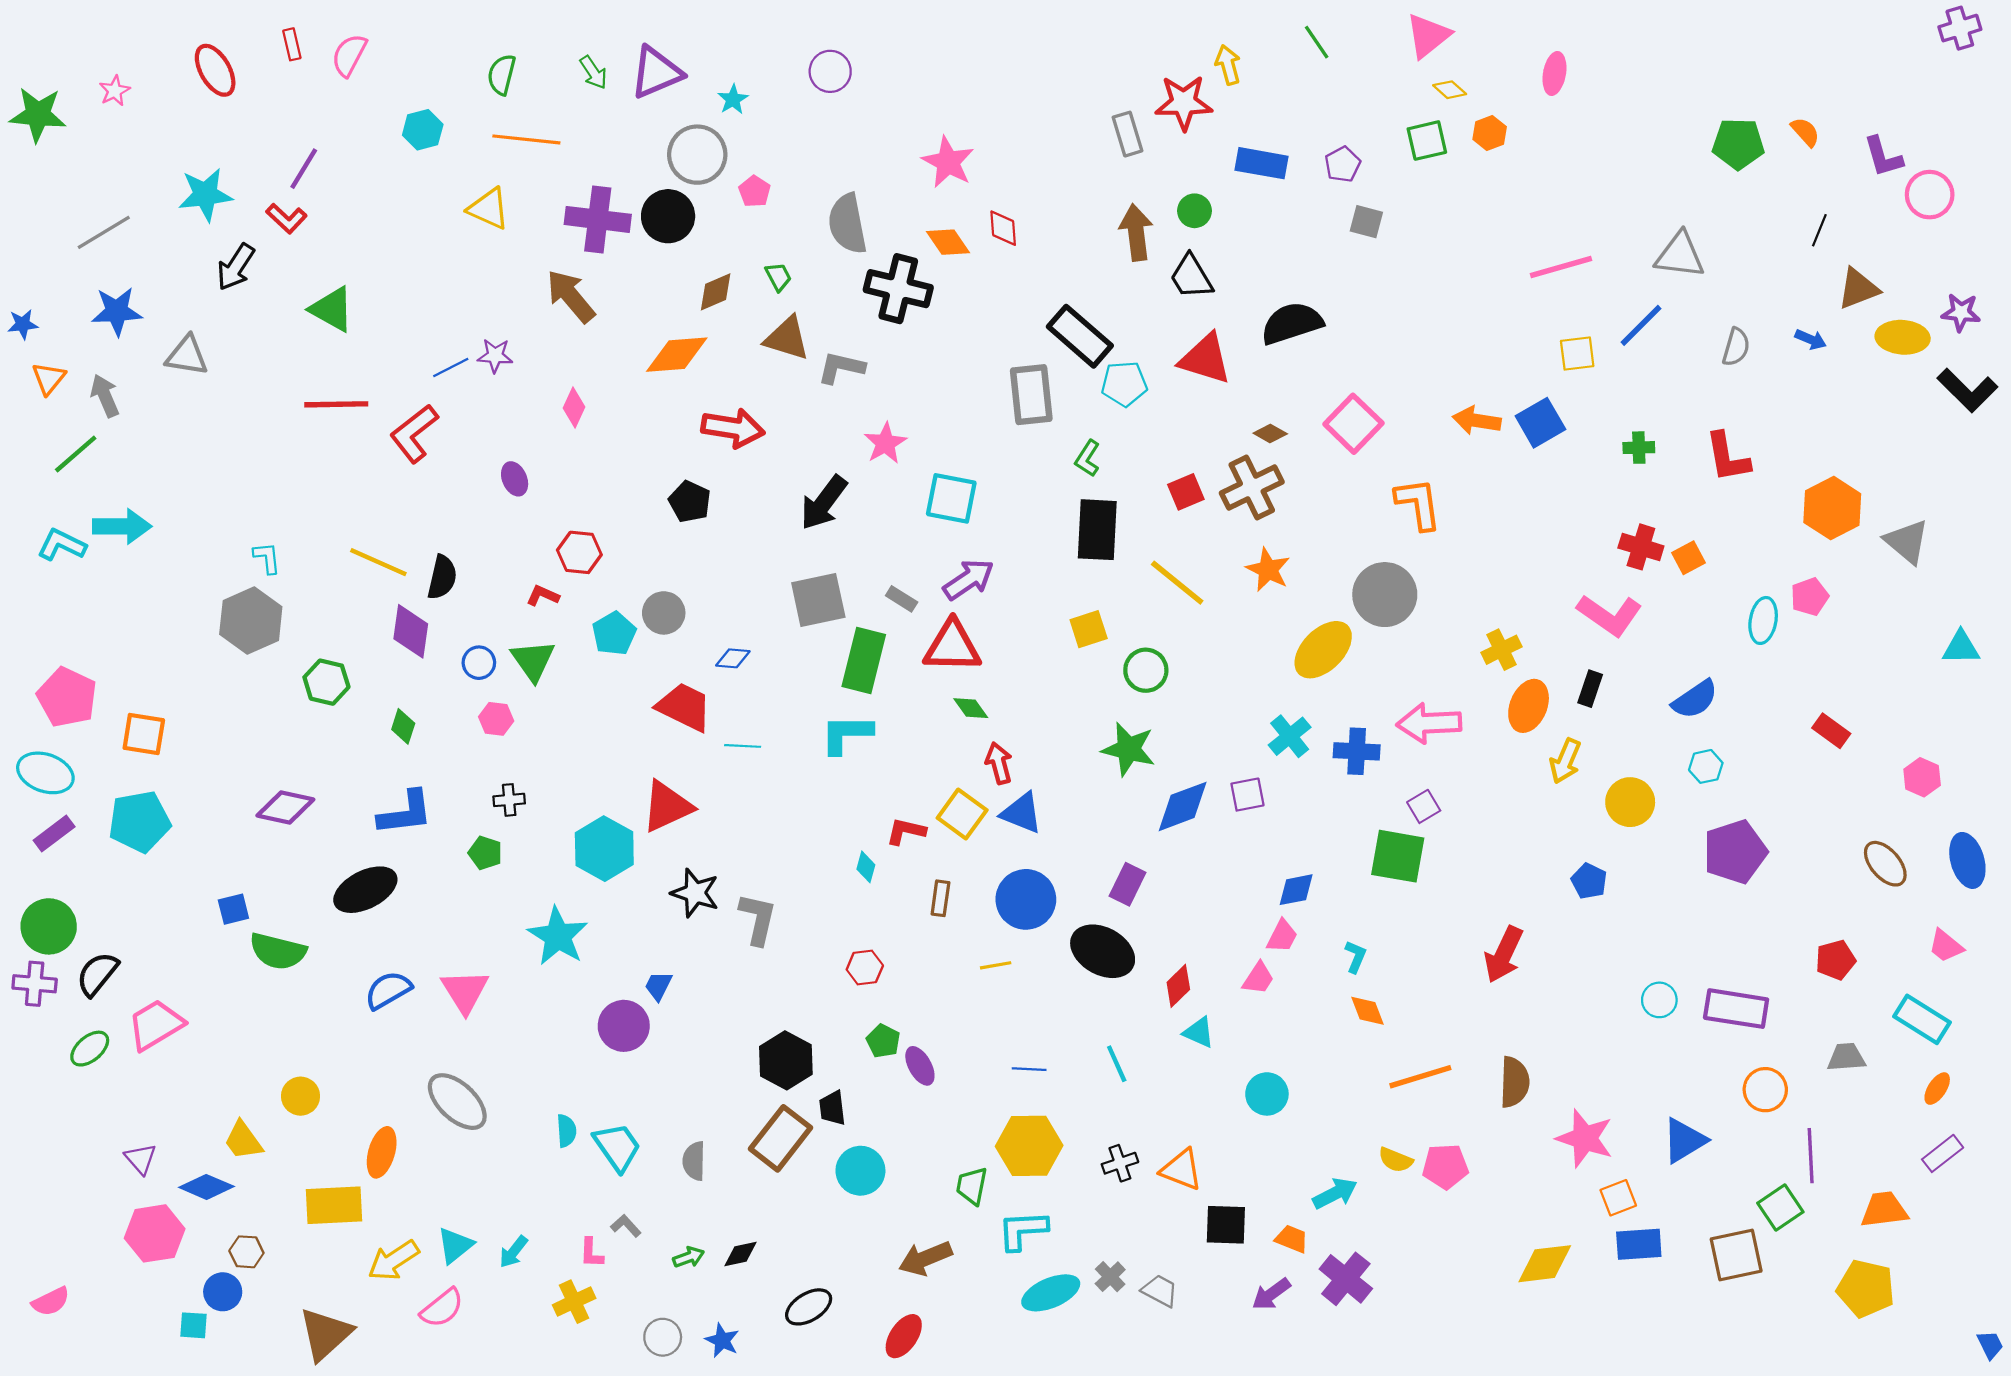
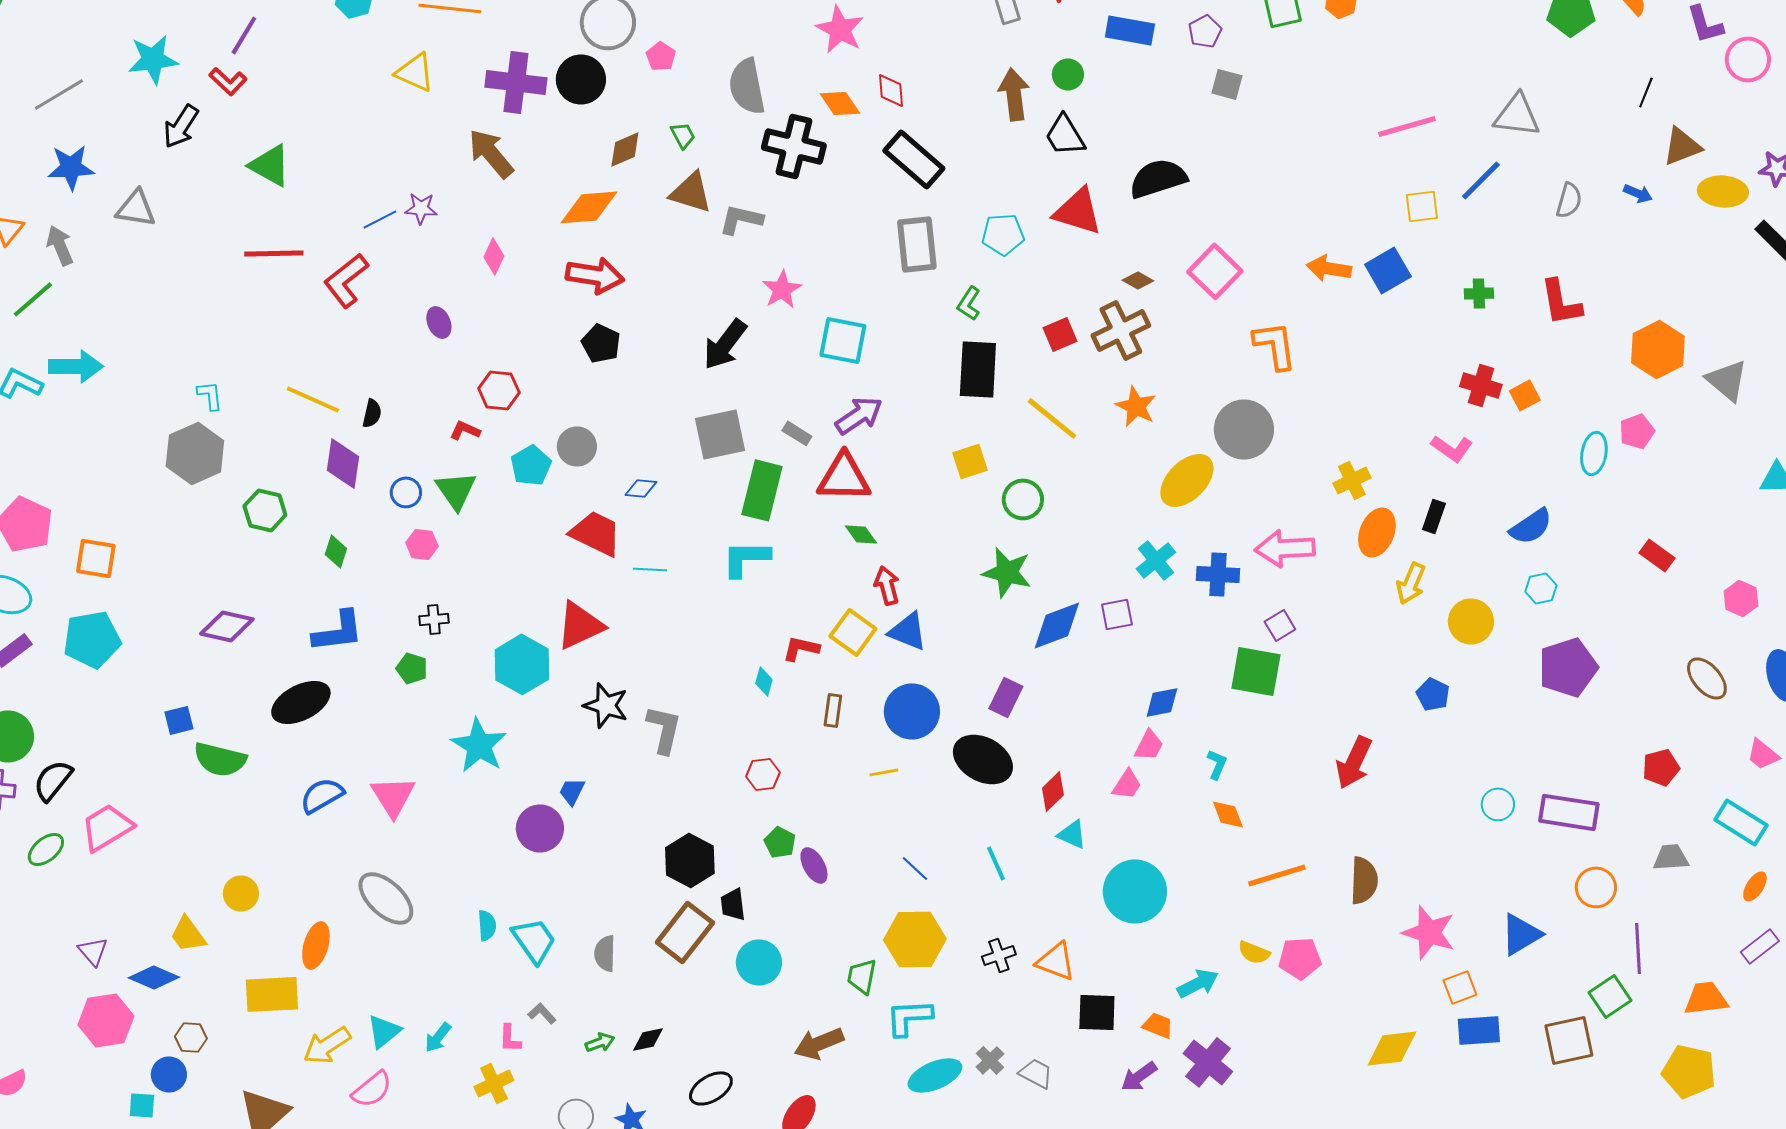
black rectangle: (1080, 336) -> (914, 159), moved
red arrow: (733, 428) -> (595, 275), moved
black semicircle: (442, 577) -> (372, 413), size x0.7
pink L-shape: (1610, 615) -> (1452, 448), size x0.7
blue line: (1029, 1069) -> (915, 868), turned 40
cyan circle: (1267, 1094) -> (1135, 891), size x1.6

